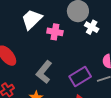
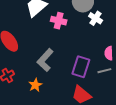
purple rectangle: (80, 77) -> (81, 67), turned -45

